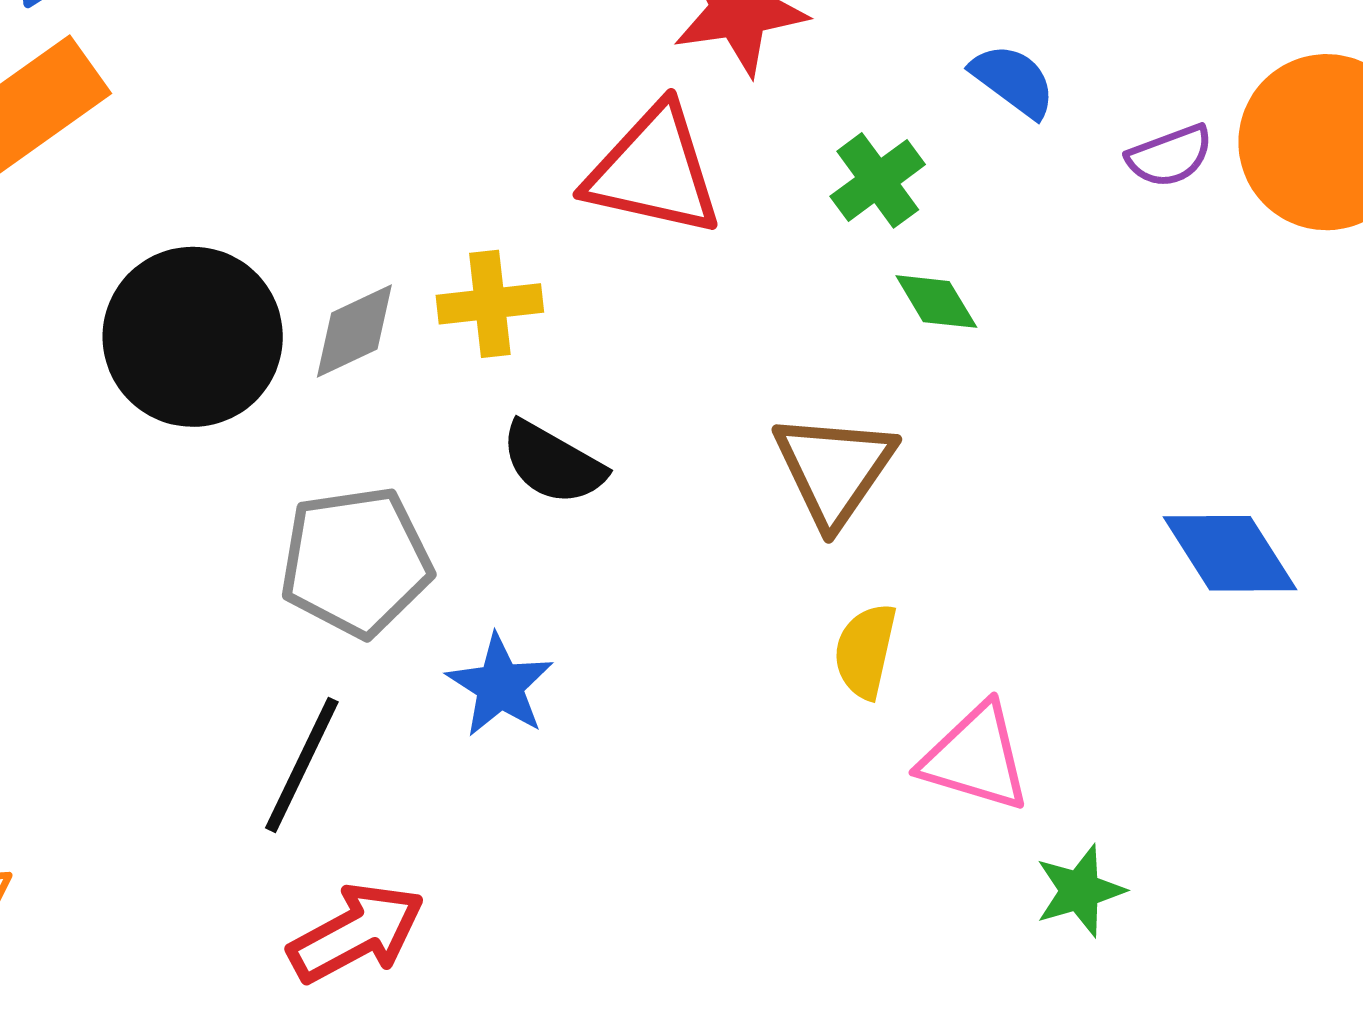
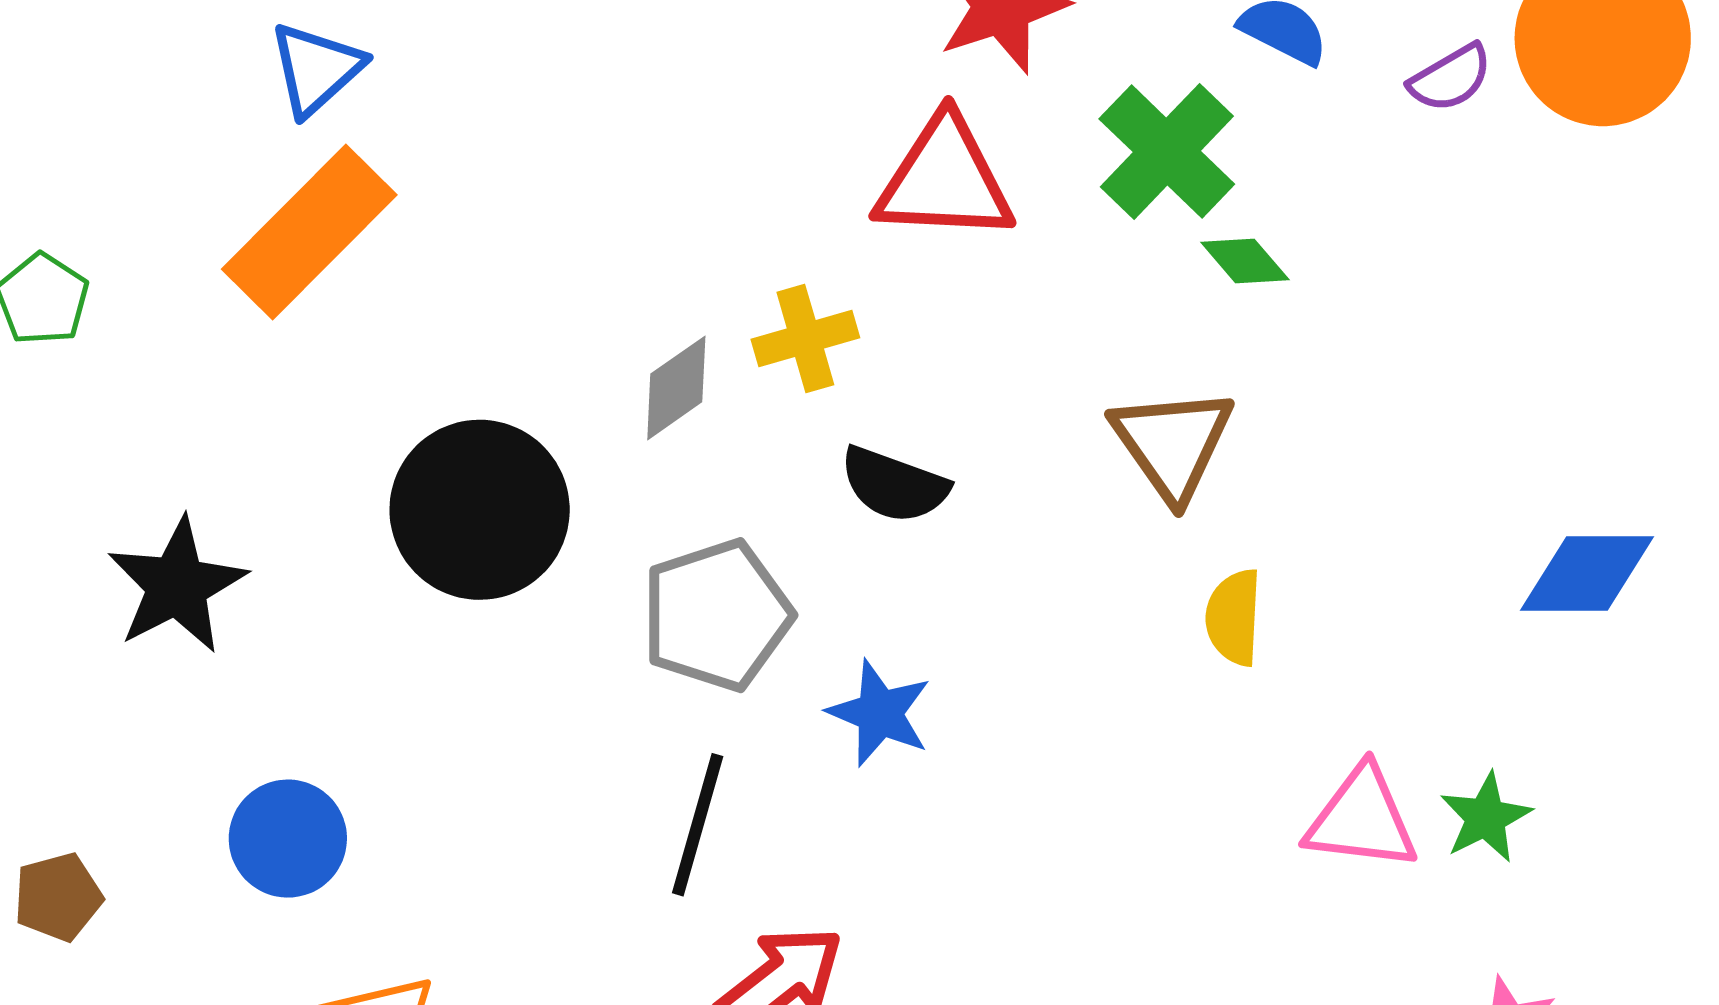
green cross: (878, 180) -> (1167, 152), size x1.5
black circle: (193, 337) -> (480, 510), moved
blue diamond: (1230, 553) -> (1587, 574), moved, turned -48
pink triangle: (976, 758) -> (1362, 819), moved

